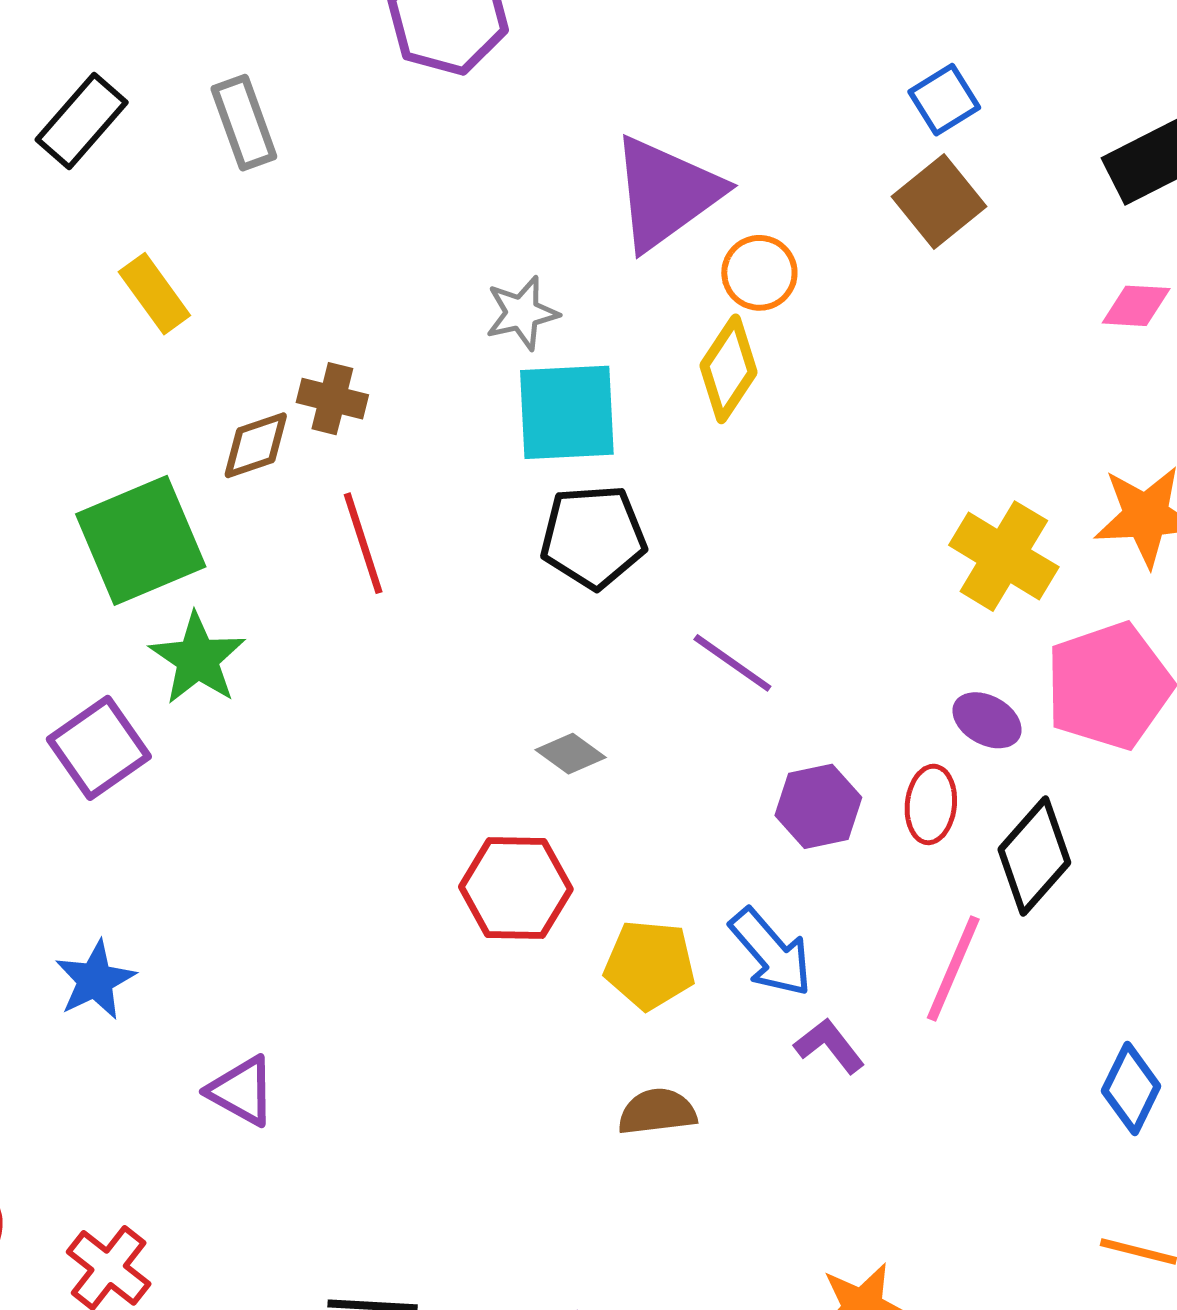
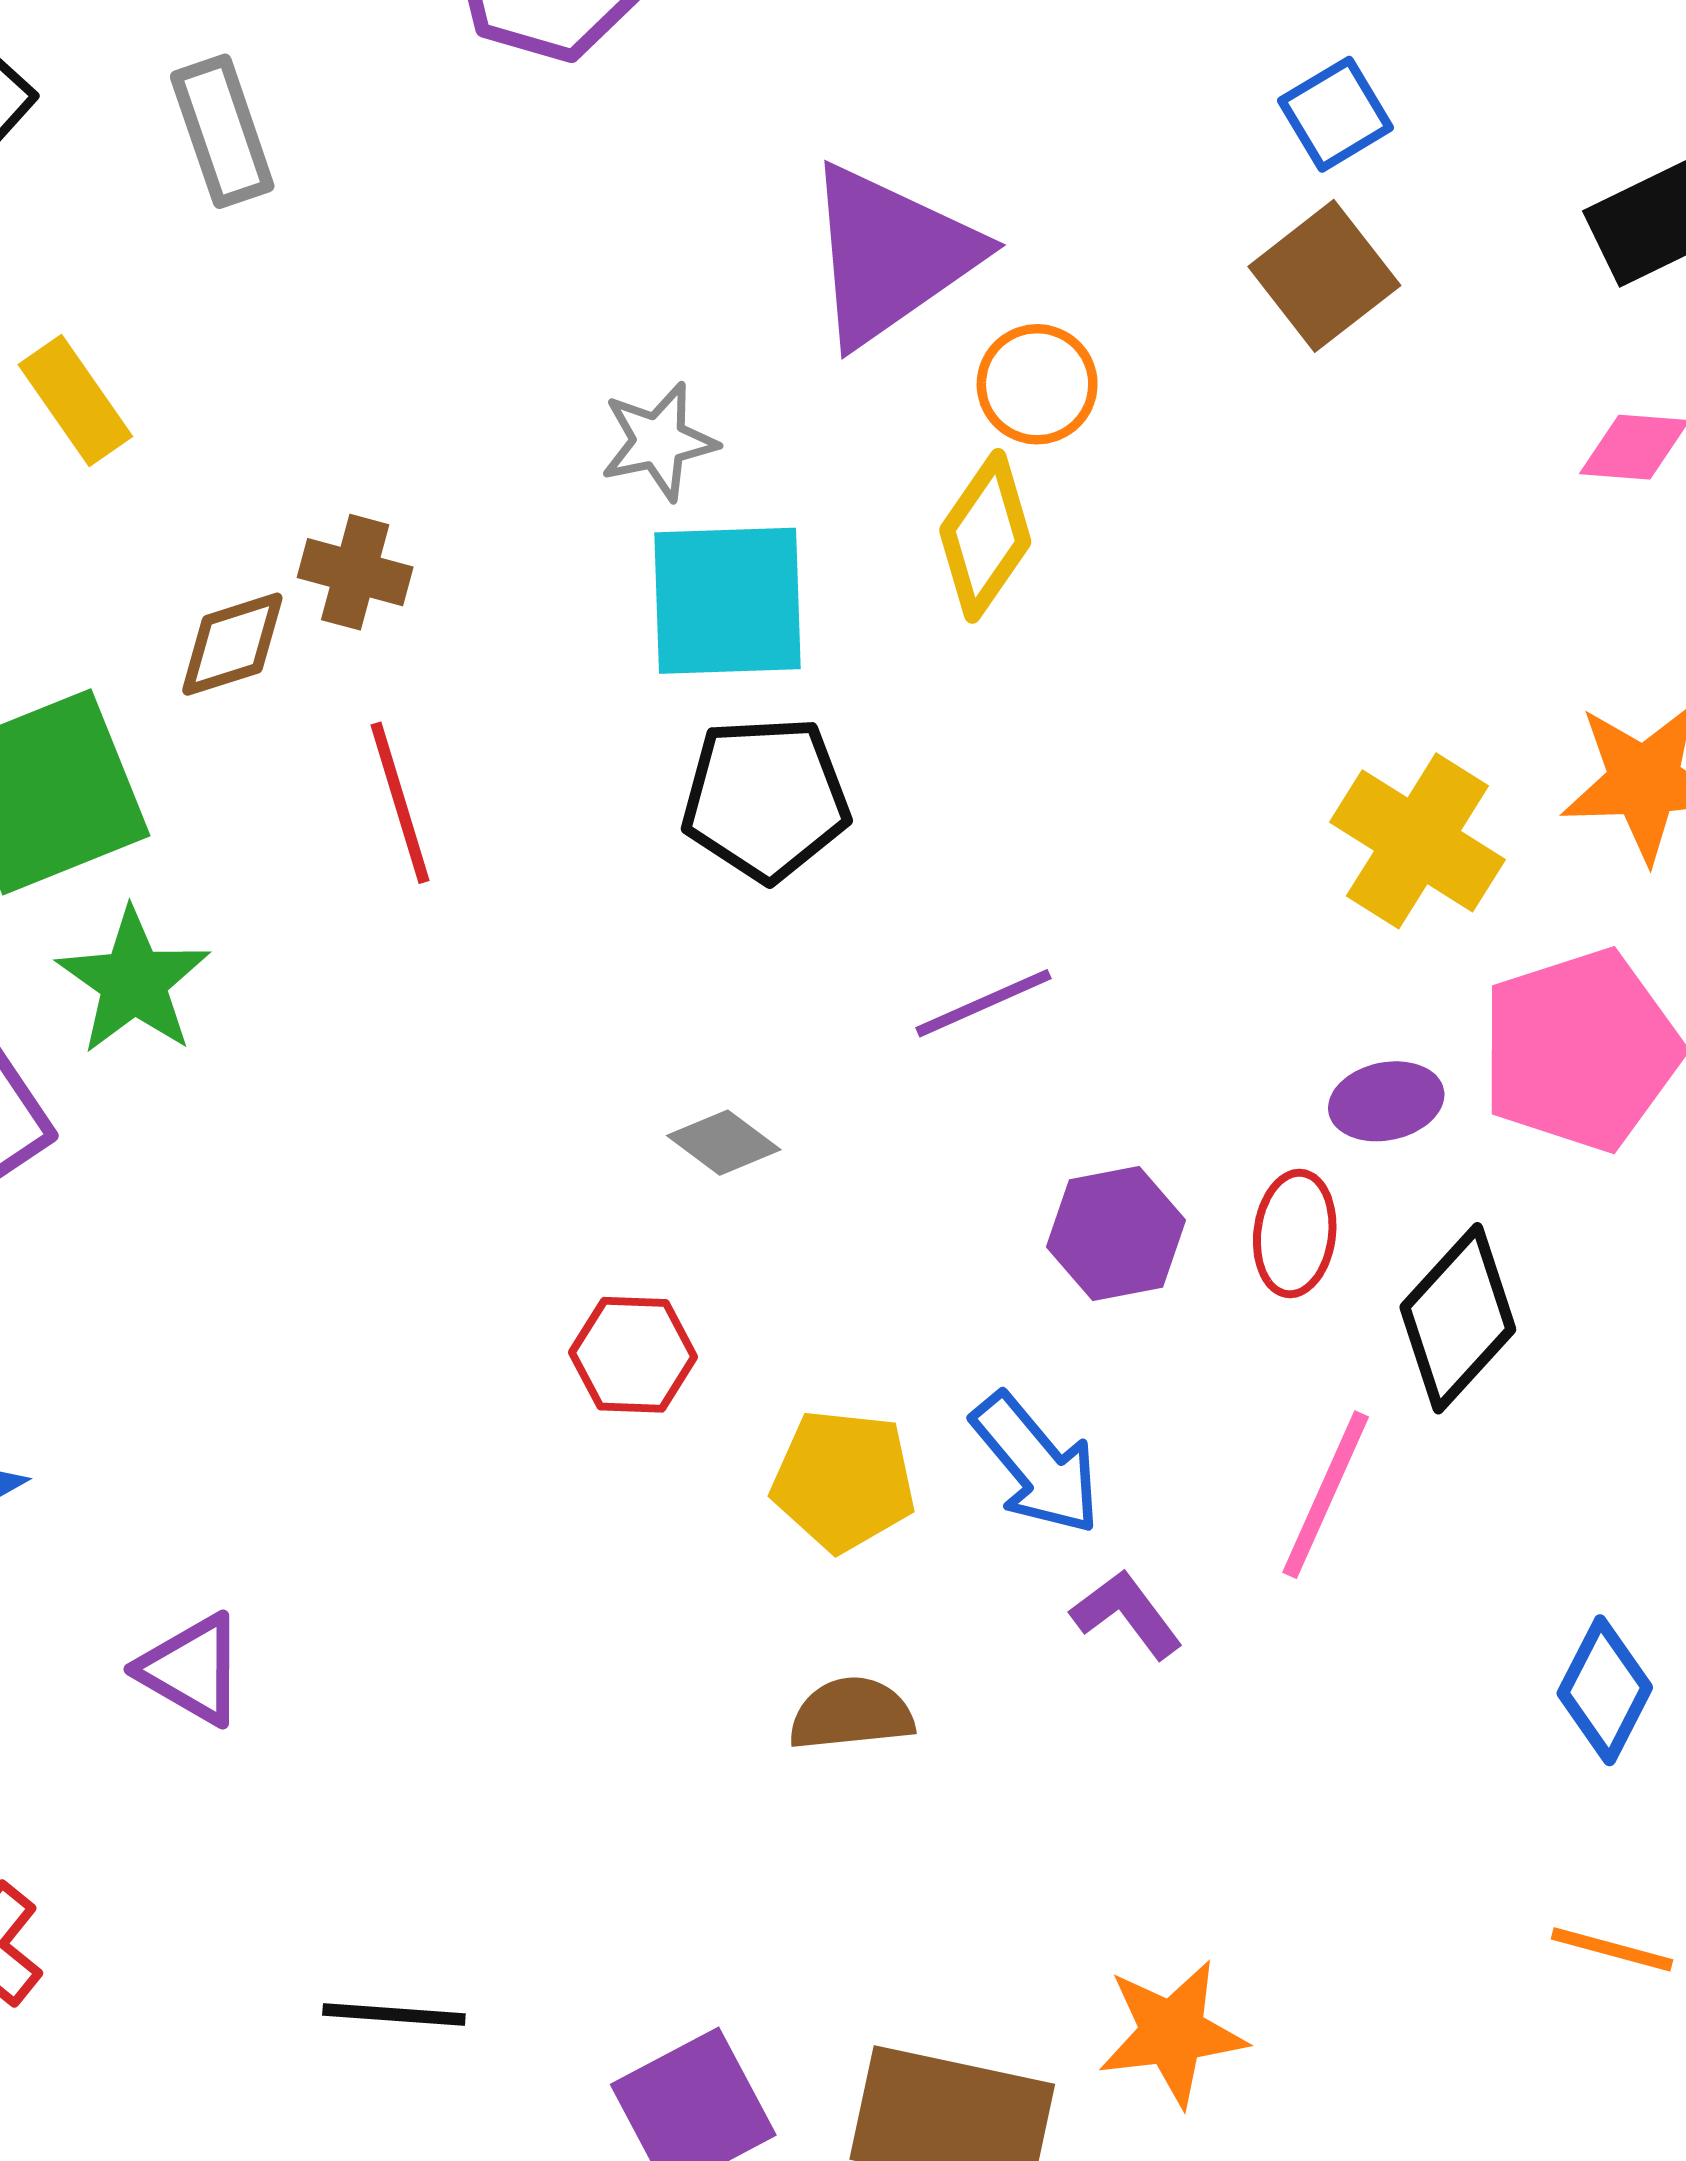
purple line: (732, 663) -> (983, 1003), turned -60
purple ellipse: (987, 720) -> (1386, 1101), turned -42
red hexagon: (516, 888) -> (633, 1355), size x0.7

